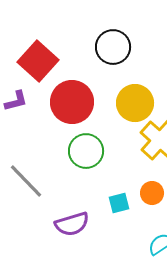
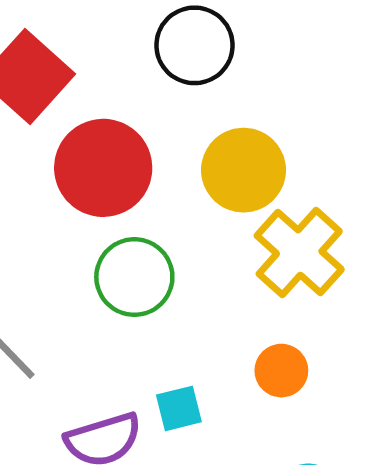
cyan square: (119, 203) -> (179, 408), moved

